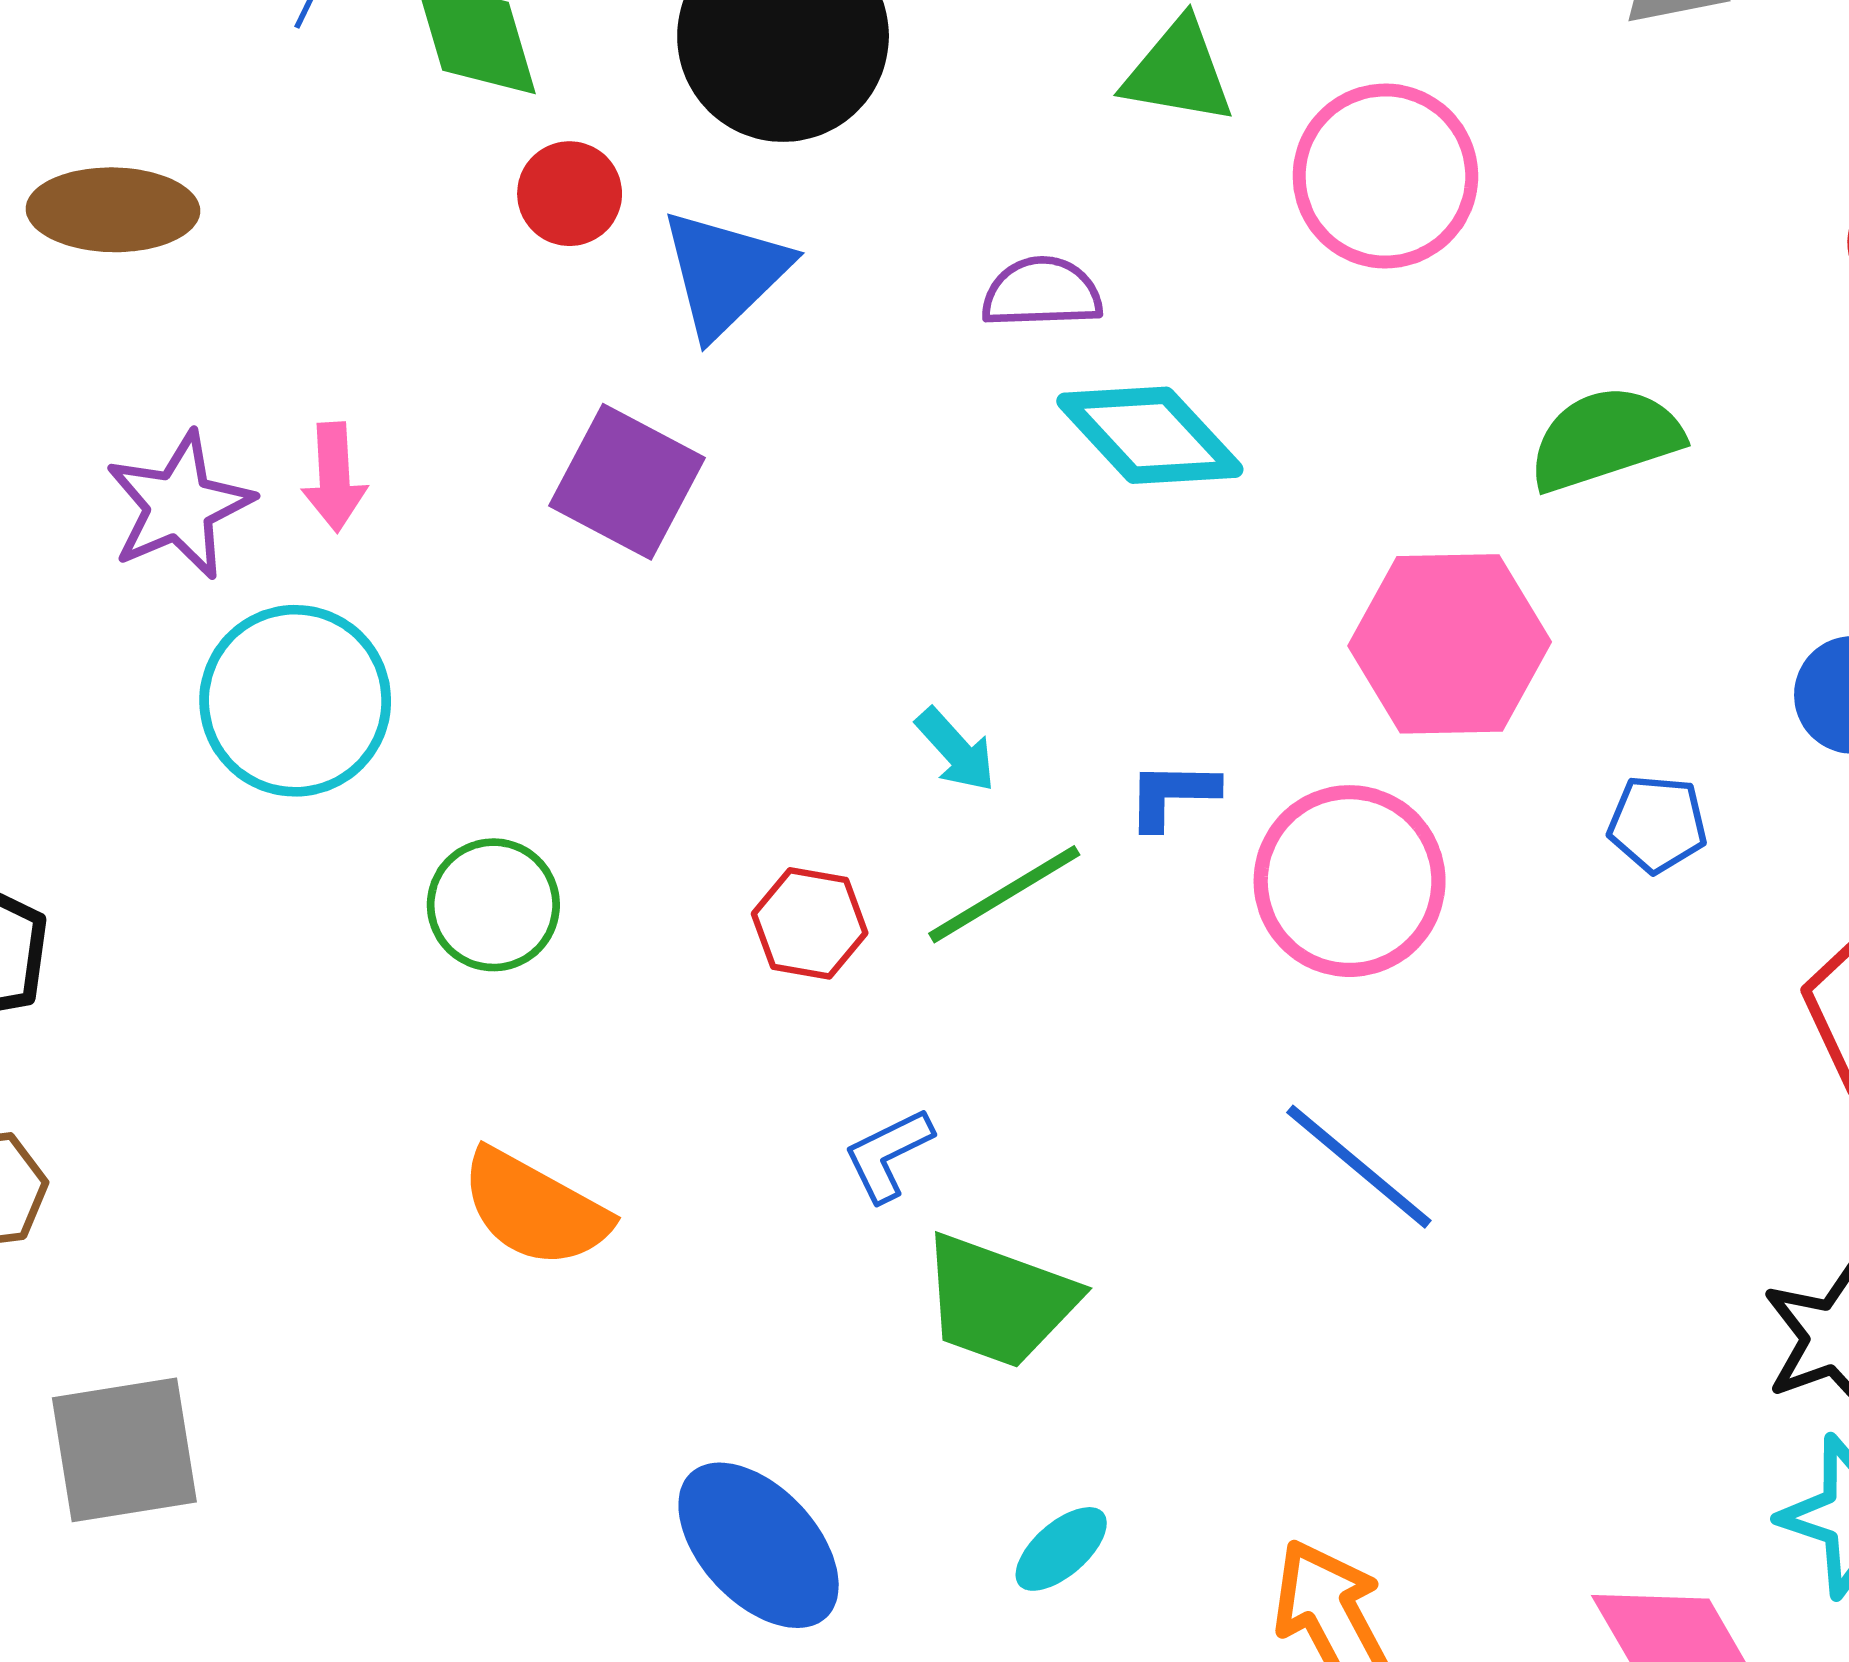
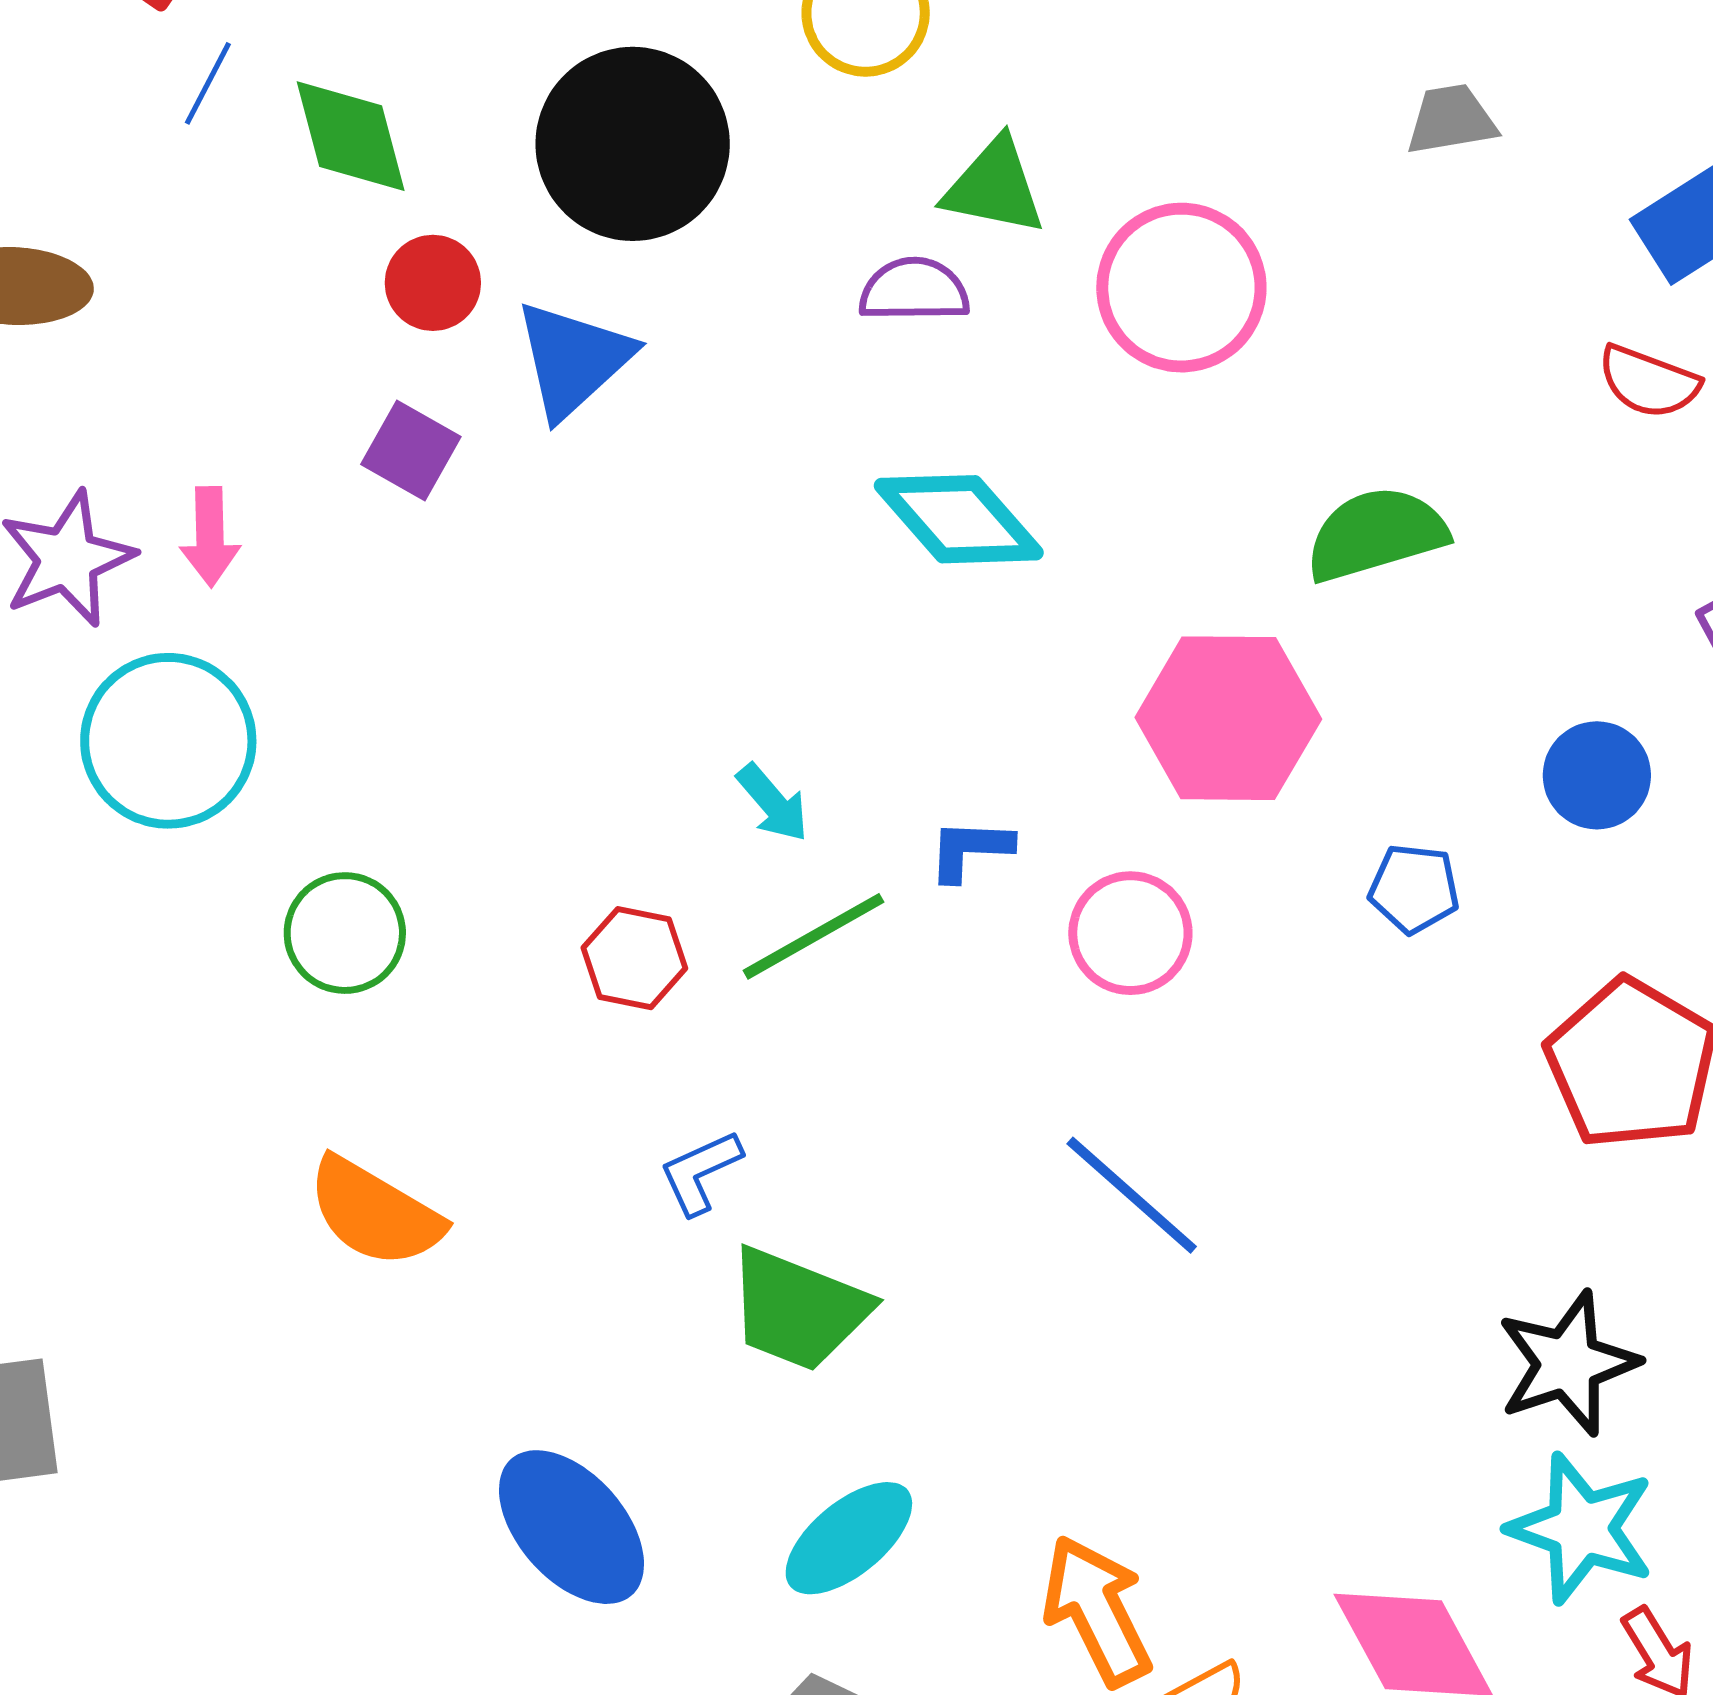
purple semicircle: (1042, 293) -> (914, 290), moved
purple square: (627, 482) -> (411, 450), moved, size x0.7
pink circle: (1350, 881) -> (1130, 933), size x0.7
cyan ellipse: (1061, 1549) -> (849, 1538), size x1.5

